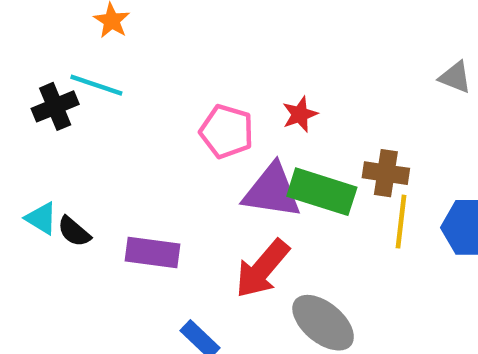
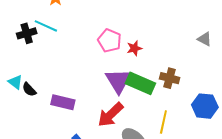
pink pentagon: (227, 131) -> (109, 41), moved
purple triangle: (272, 191) -> (118, 81), turned 44
yellow line: (401, 222) -> (163, 122), moved

